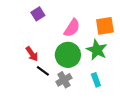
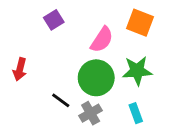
orange square: (105, 26) -> (140, 23), moved, turned 30
green star: (97, 50) -> (137, 71), turned -30
red arrow: (32, 54) -> (20, 69), moved, turned 49

